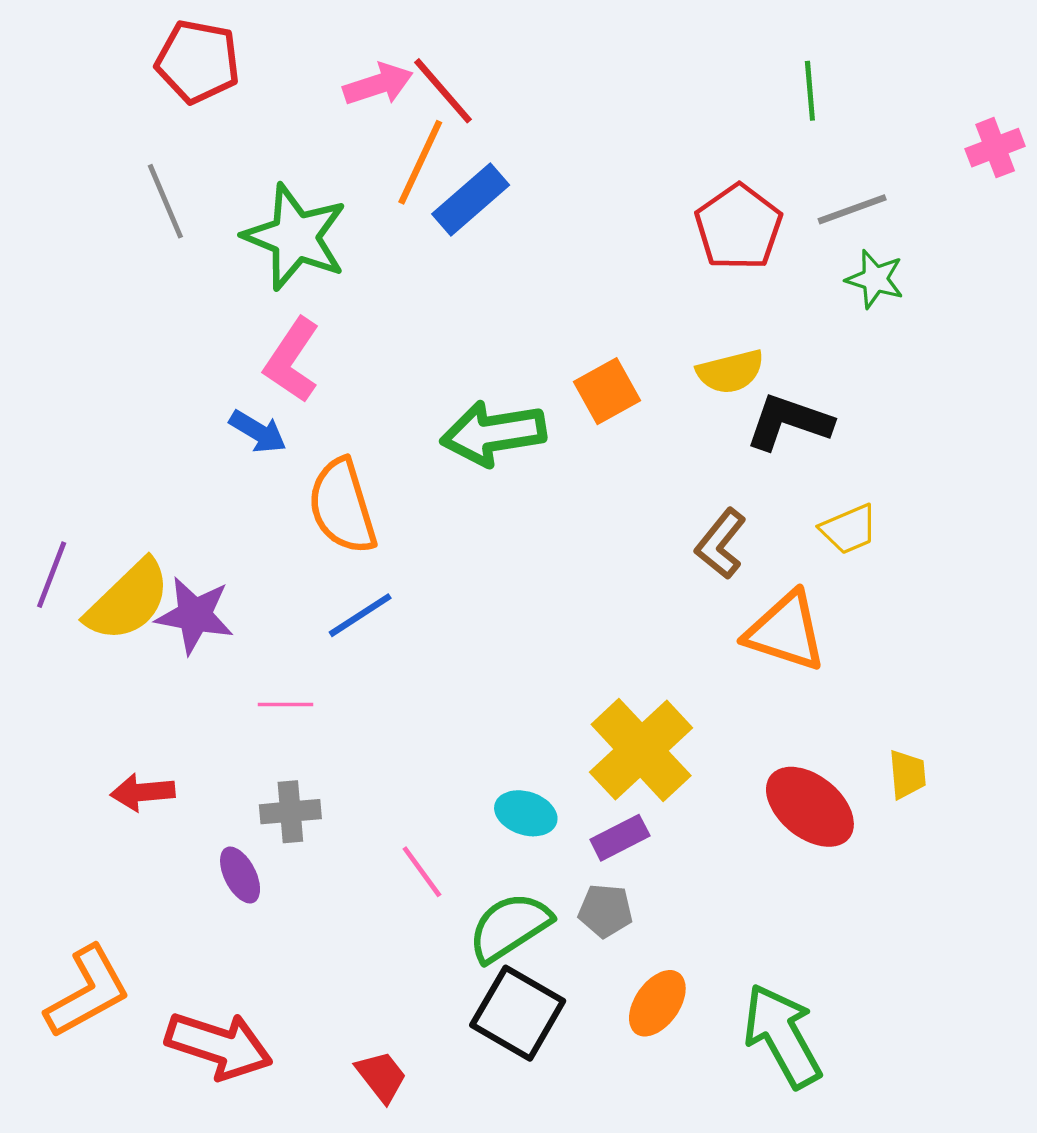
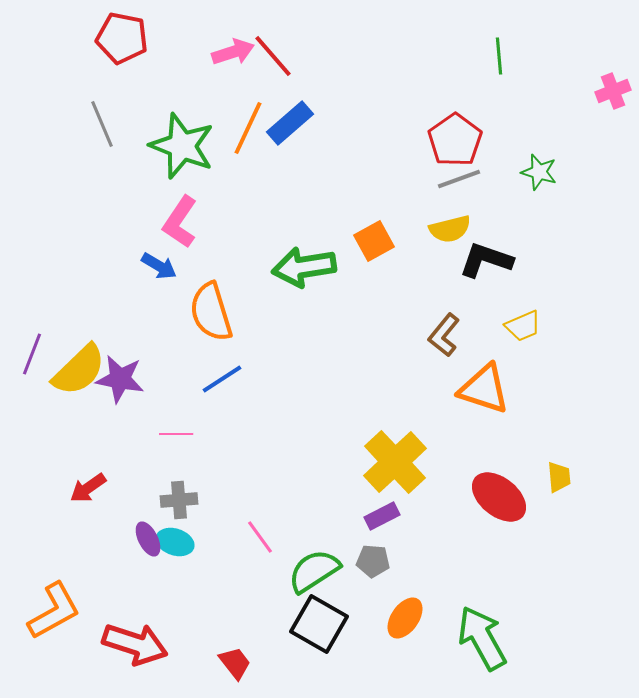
orange line: (420, 162) -> (248, 128), moved
gray line: (852, 209) -> (459, 179), moved
red arrow: (143, 792) -> (88, 488), turned -30
cyan ellipse: (526, 813) -> (175, 542), moved

